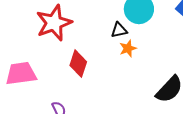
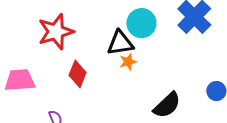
black triangle: (119, 30) -> (120, 43), size x1.6

